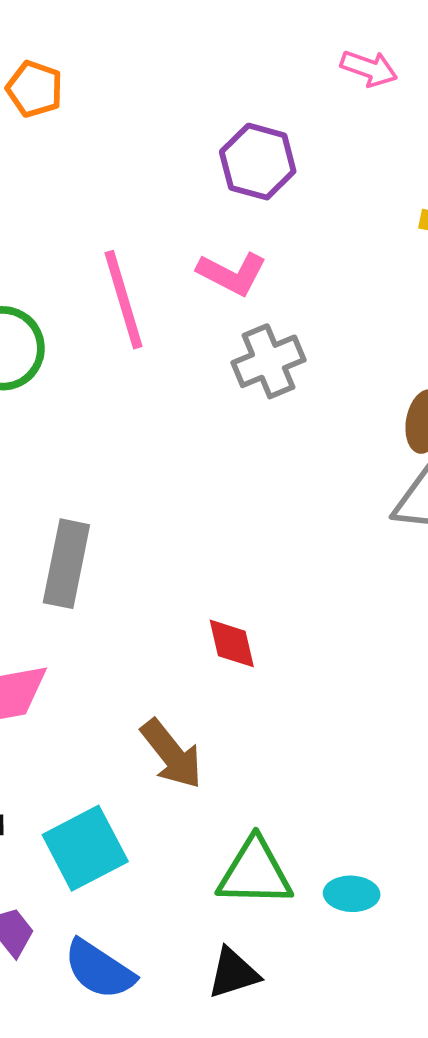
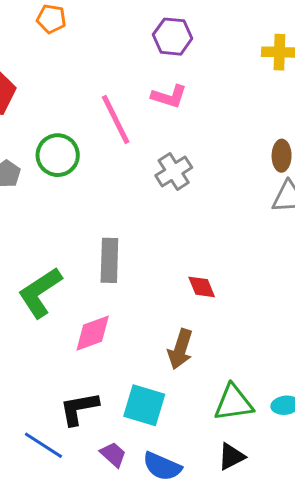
gray cross: (268, 361) -> (174, 172), moved
brown arrow: (172, 754) -> (180, 349), turned 66
cyan square: (85, 848) -> (144, 405), turned -36

